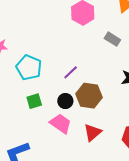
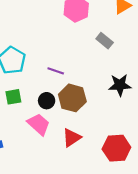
purple line: (71, 72) -> (56, 71), turned 56

